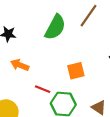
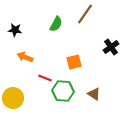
green semicircle: (55, 27) -> (56, 24), size x0.7

